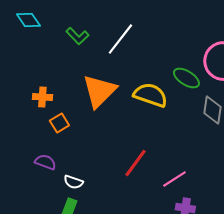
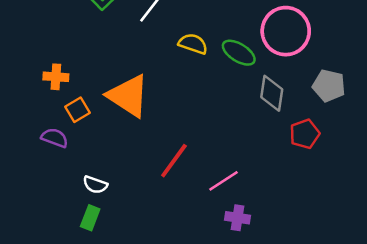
orange triangle: (99, 91) -> (128, 96), moved, turned -42
yellow semicircle: (150, 95) -> (193, 44), moved, size x0.7
purple semicircle: (45, 162) -> (55, 138), moved

